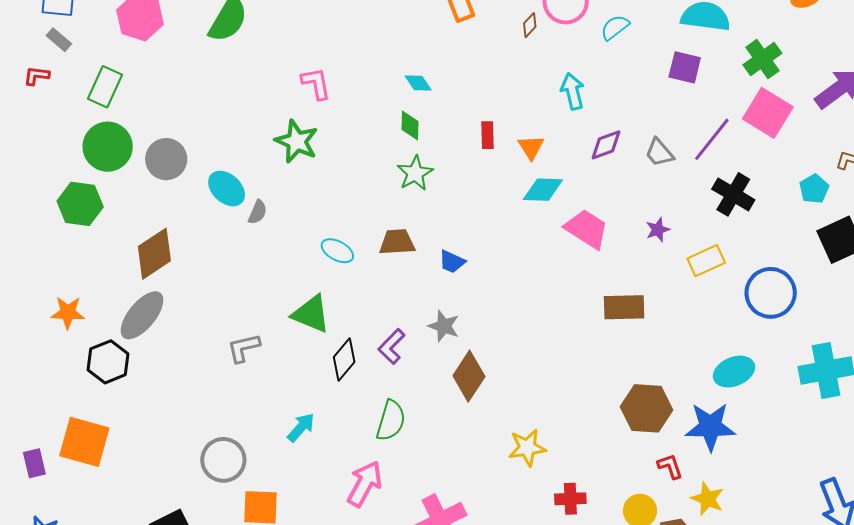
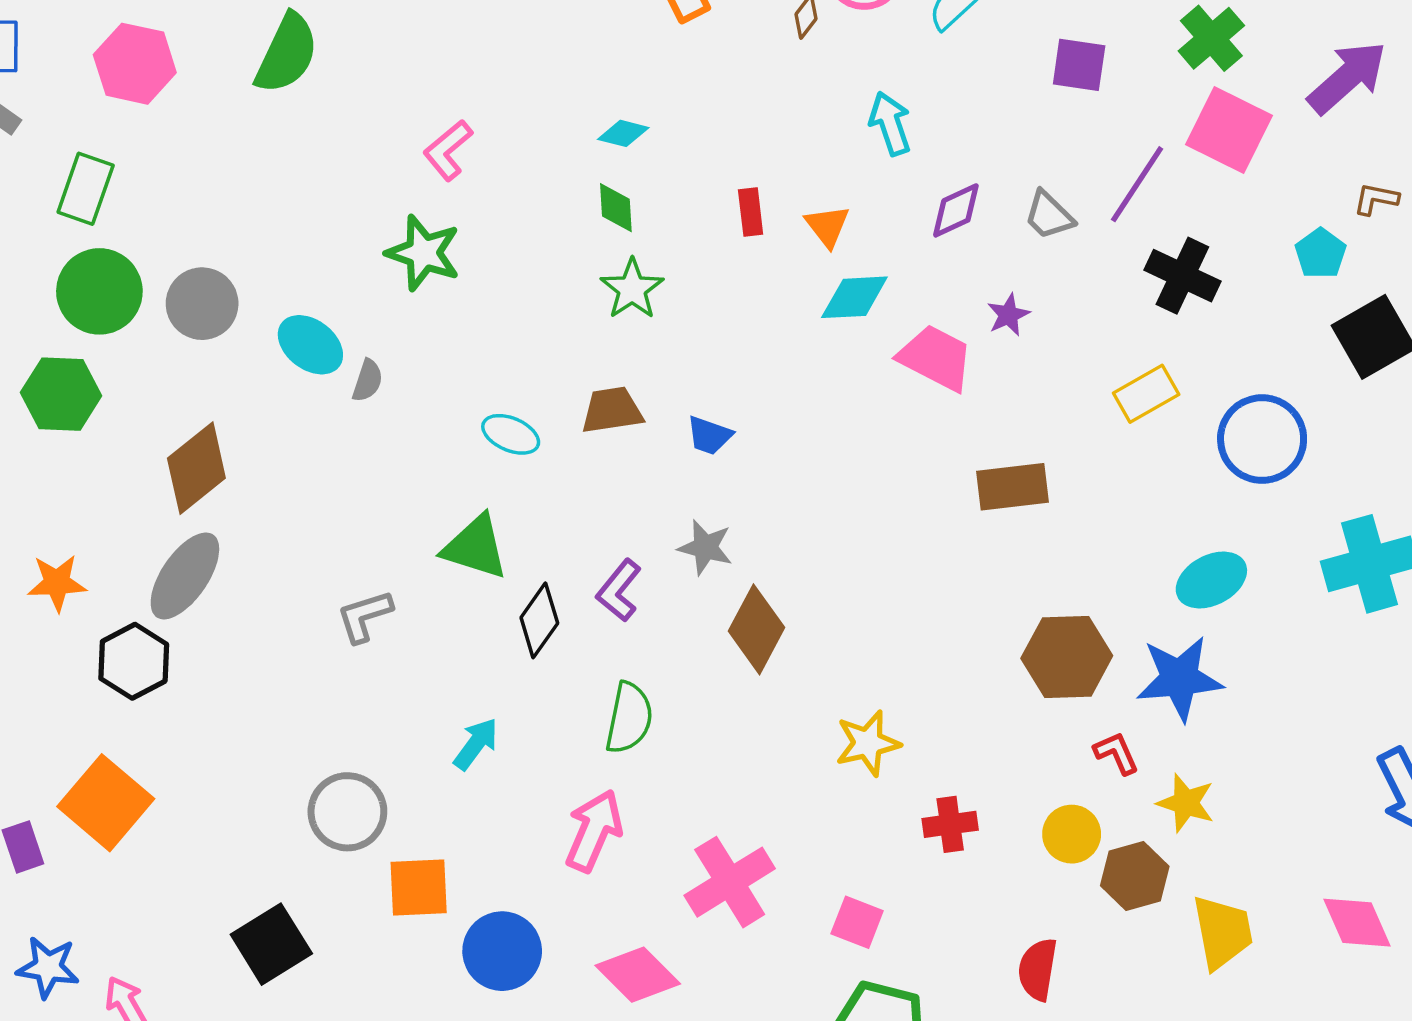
pink L-shape: (316, 83) -> (448, 150), turned -114
cyan diamond: (418, 83) -> (623, 133), turned -36
purple star: (658, 230) -> (1008, 315), moved
orange square: (84, 442) -> (106, 803), turned 30

